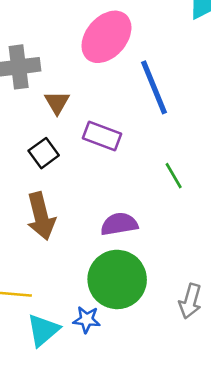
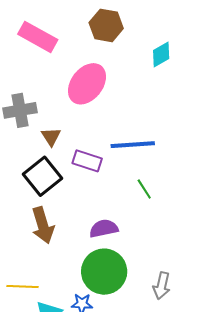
blue line: (154, 87) -> (133, 145), moved, turned -69
black square: (44, 153) -> (43, 176), size x1.6

